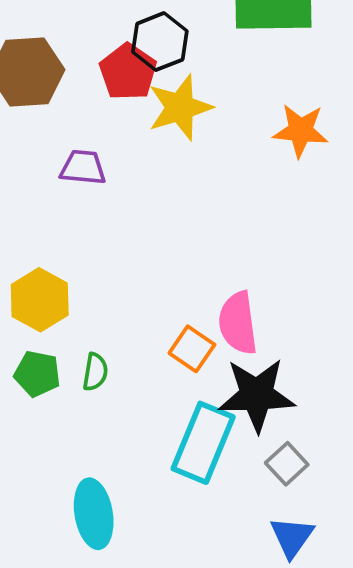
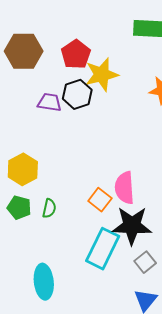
black hexagon: (160, 42) -> (77, 94), moved

